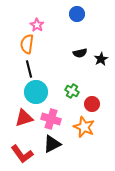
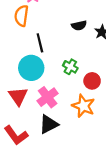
black line: (29, 69) -> (40, 43), moved
red triangle: (24, 118) -> (18, 96), turned -48
pink cross: (51, 119) -> (48, 97), turned 36

